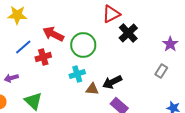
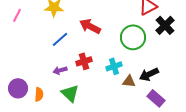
green circle: (83, 45) -> (133, 37), moved
red cross: (43, 57) -> (84, 61), moved
purple arrow: (11, 78) -> (60, 70), moved

